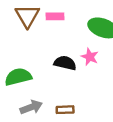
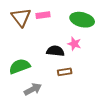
brown rectangle: (65, 110) -> (65, 72), moved

